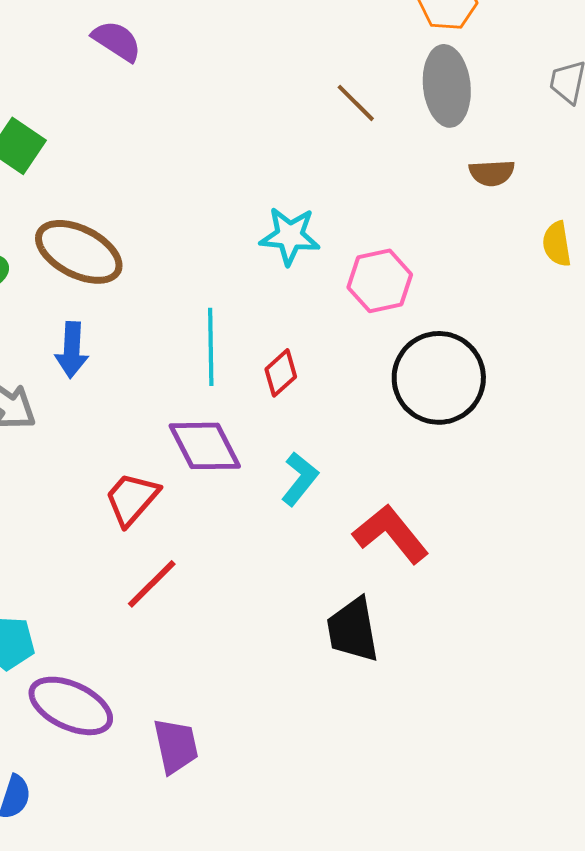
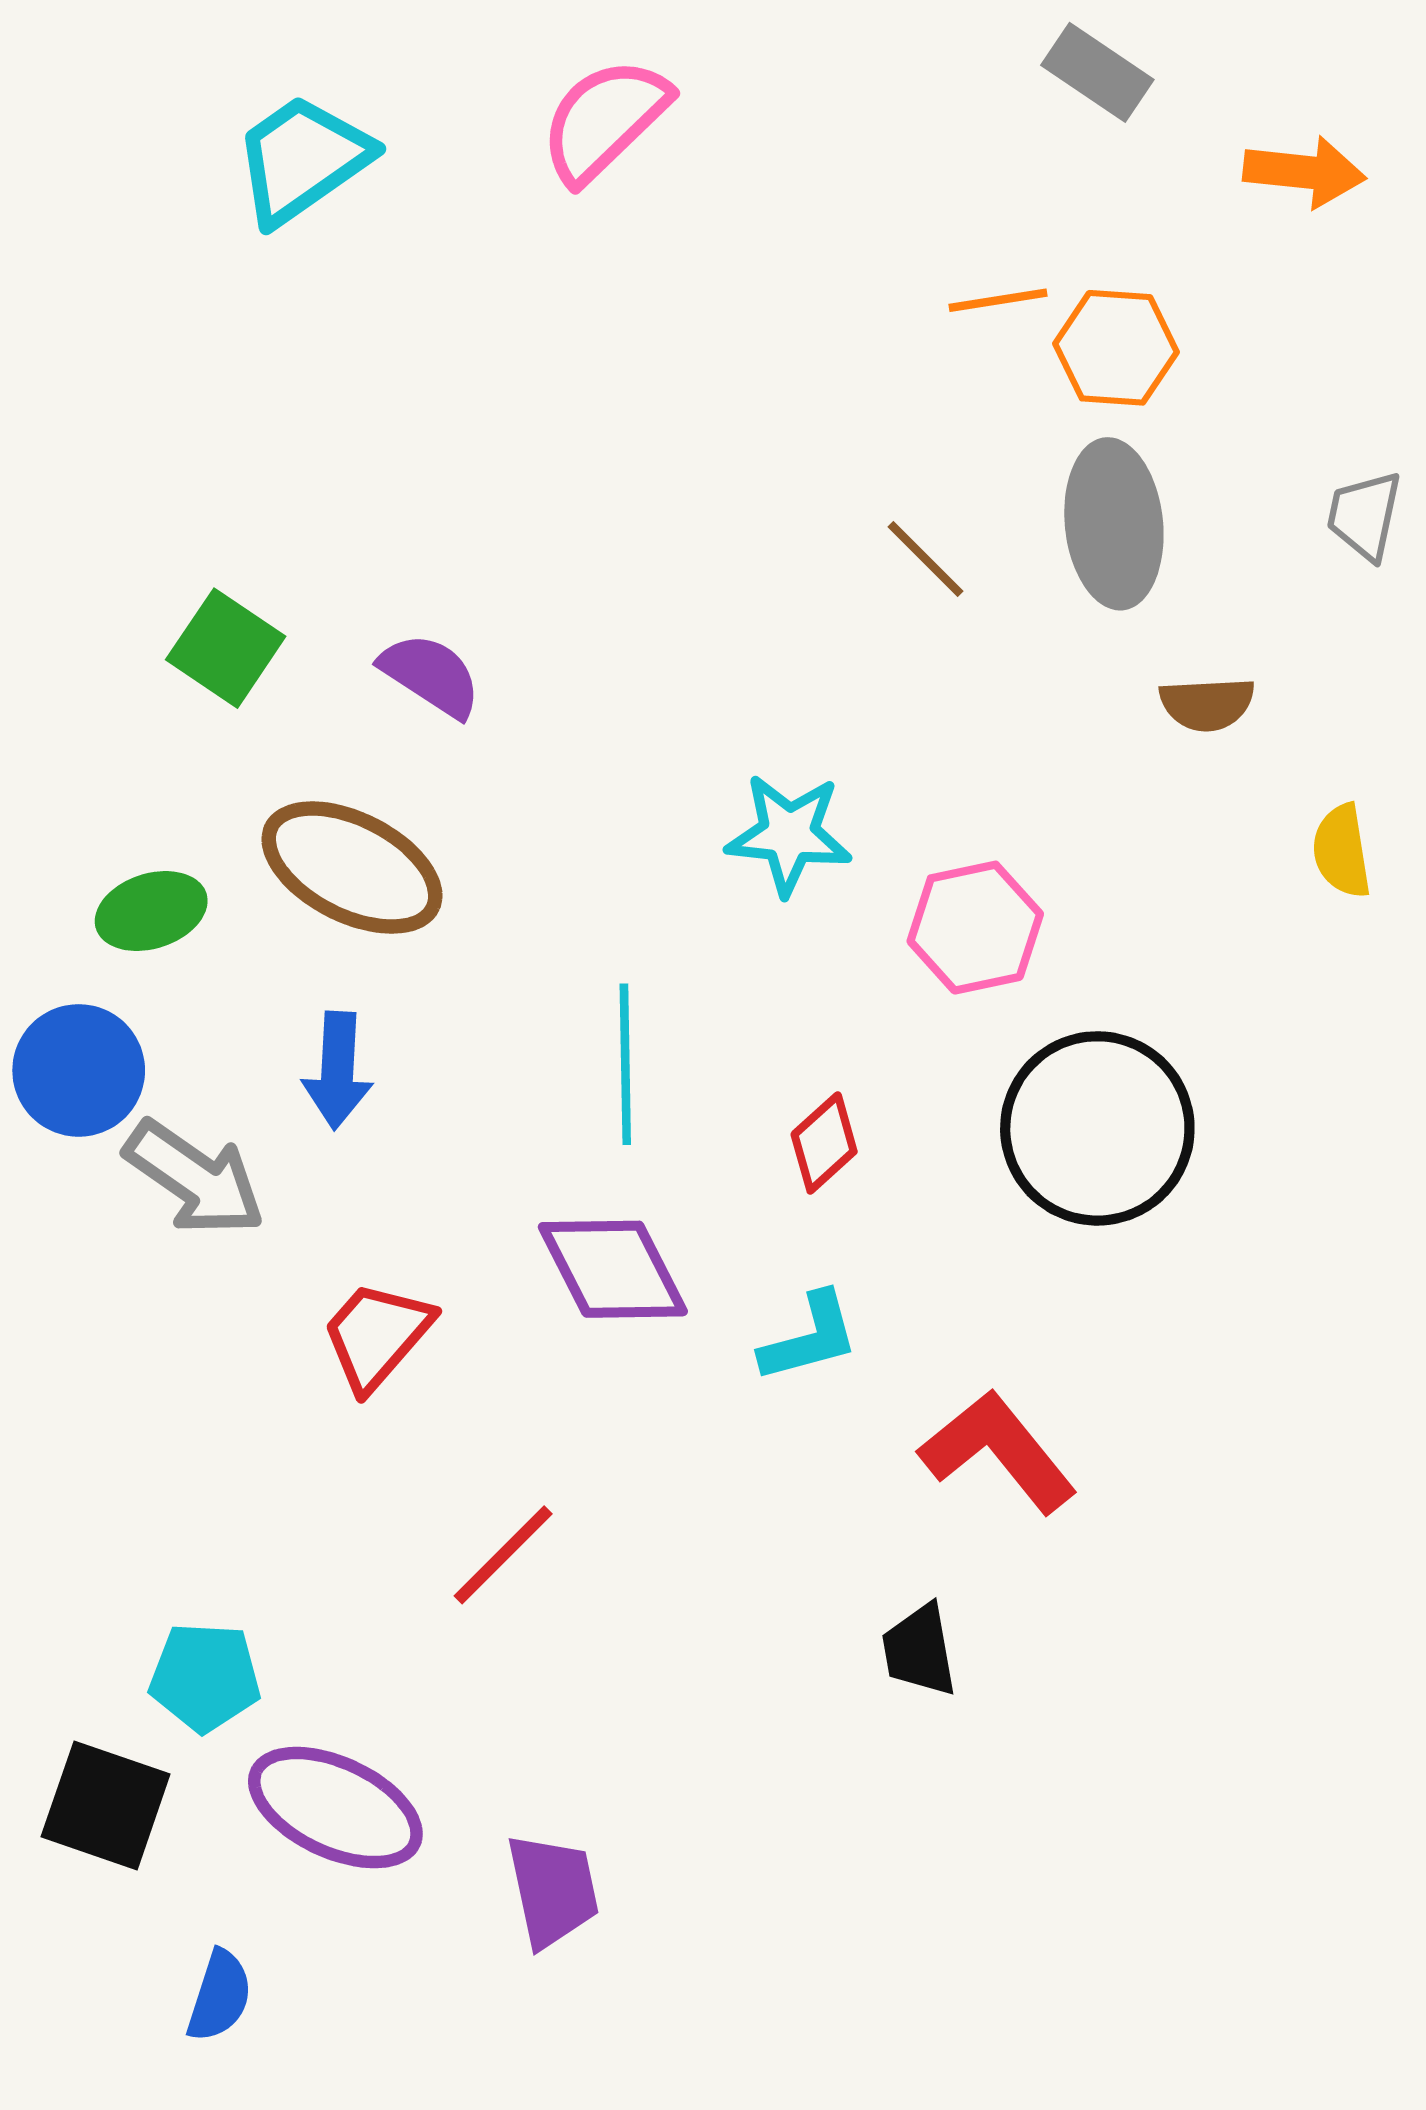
purple semicircle: (117, 41) -> (431, 675), moved
red diamond: (281, 373) -> (824, 1143), moved
cyan L-shape: (300, 479) -> (810, 1338), turned 36
red trapezoid: (132, 499) -> (377, 1335), moved
black trapezoid: (353, 630) -> (919, 1650), size x0.7

